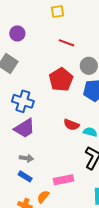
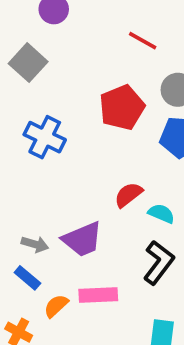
red semicircle: (71, 125) -> (128, 195), turned 112
purple trapezoid: (24, 128) -> (82, 239), moved
orange semicircle: (43, 197) -> (56, 306), moved

